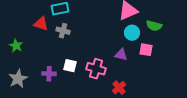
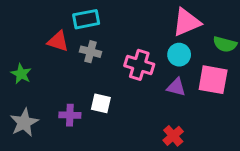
cyan circle: (132, 33) -> (179, 55), moved
pink square: (146, 50) -> (213, 80), size x1.5
pink cross: (96, 69) -> (139, 65), moved

